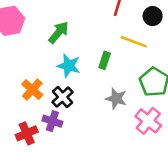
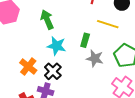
green arrow: (59, 32) -> (47, 20), turned -60
gray star: (116, 99) -> (95, 58), moved

